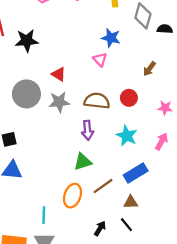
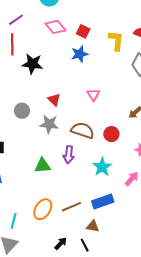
blue star: (111, 38) -> (80, 54), moved, turned 30
gray circle: (26, 94) -> (22, 111), size x0.6
green triangle: (83, 162) -> (43, 166), moved

